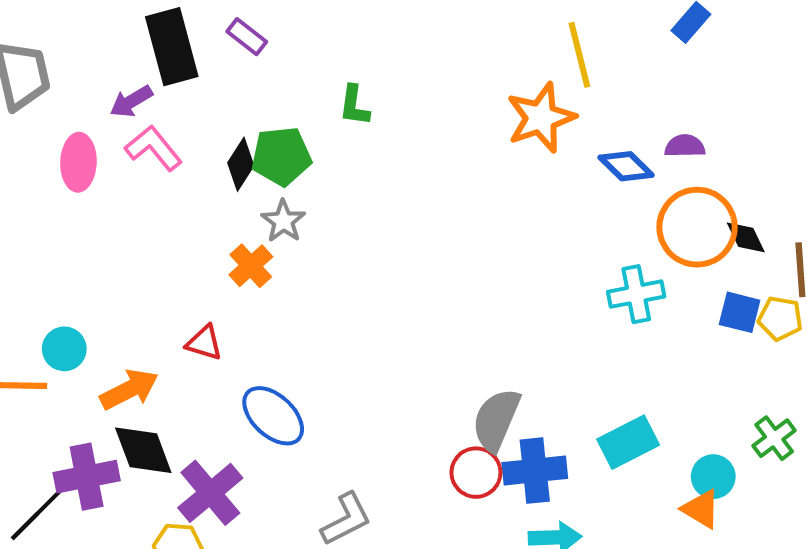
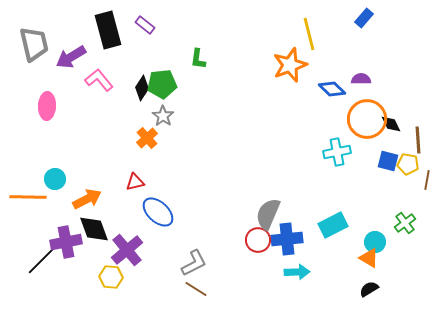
purple arrow: (131, 101) -> (71, 57), moved, size x1.4
pink ellipse: (78, 162) -> (47, 106), moved
red triangle: (204, 343) -> (135, 182), moved, turned -30

